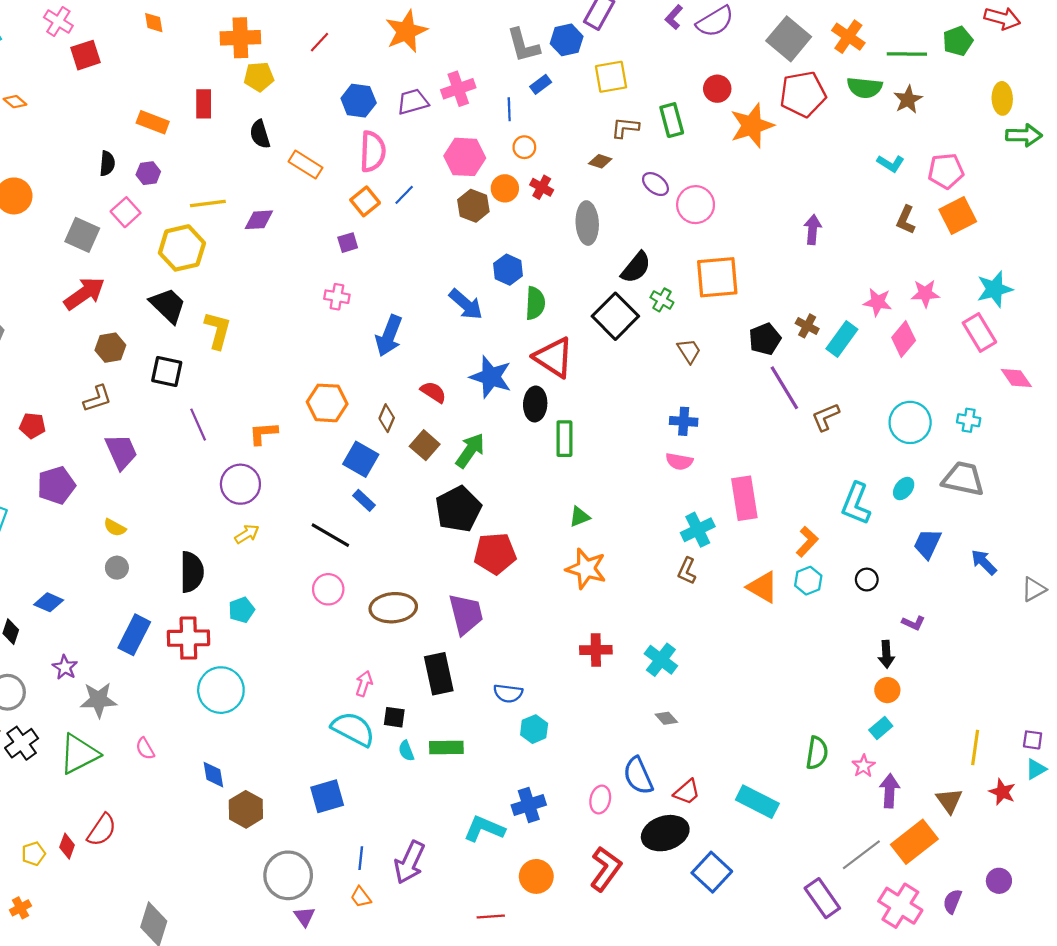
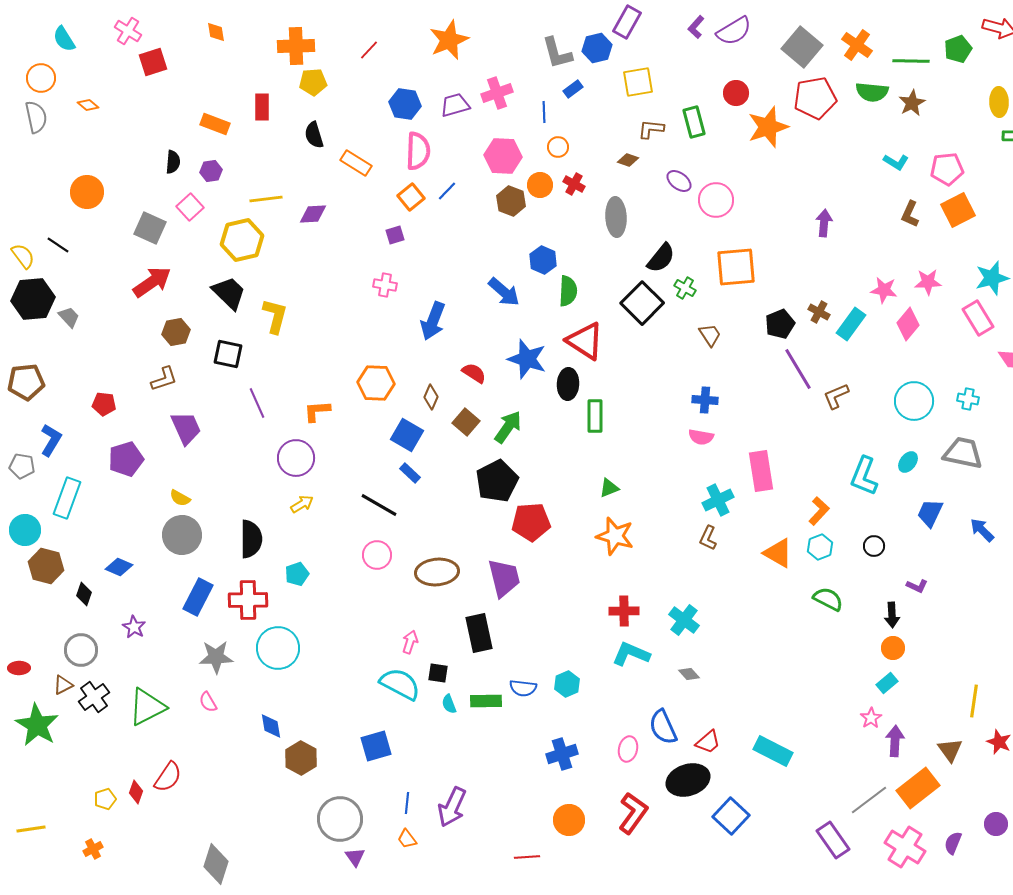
gray circle: (117, 568) -> (182, 535), size x1.8
blue semicircle: (508, 693) -> (523, 688), moved
gray star: (98, 700) -> (216, 657), moved
green semicircle: (817, 753) -> (828, 599), moved, turned -72
cyan L-shape: (484, 829) -> (631, 654), moved

